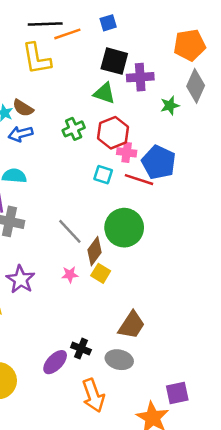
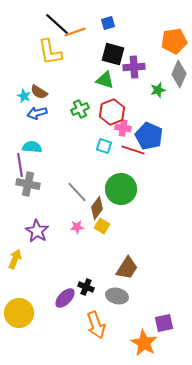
black line: (45, 24) -> (57, 24), turned 44

